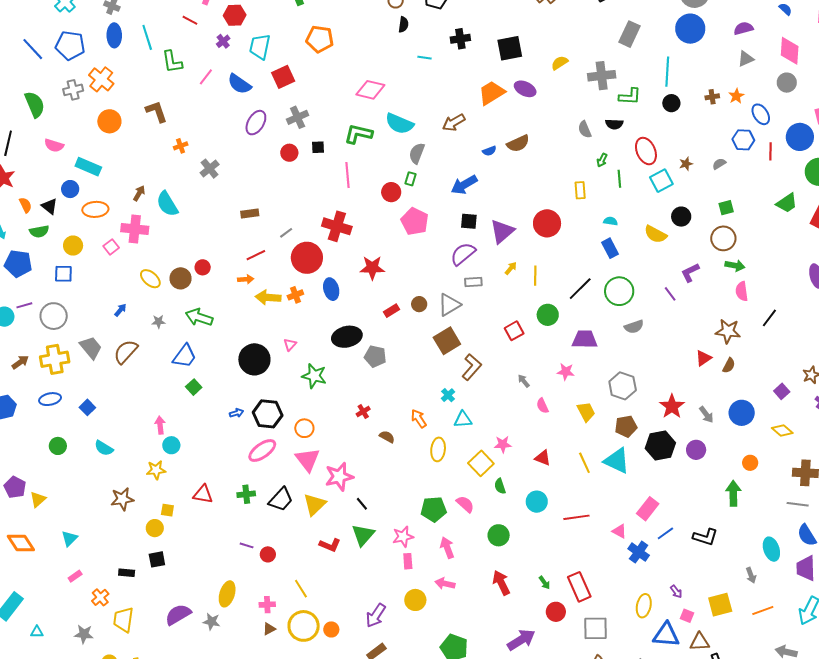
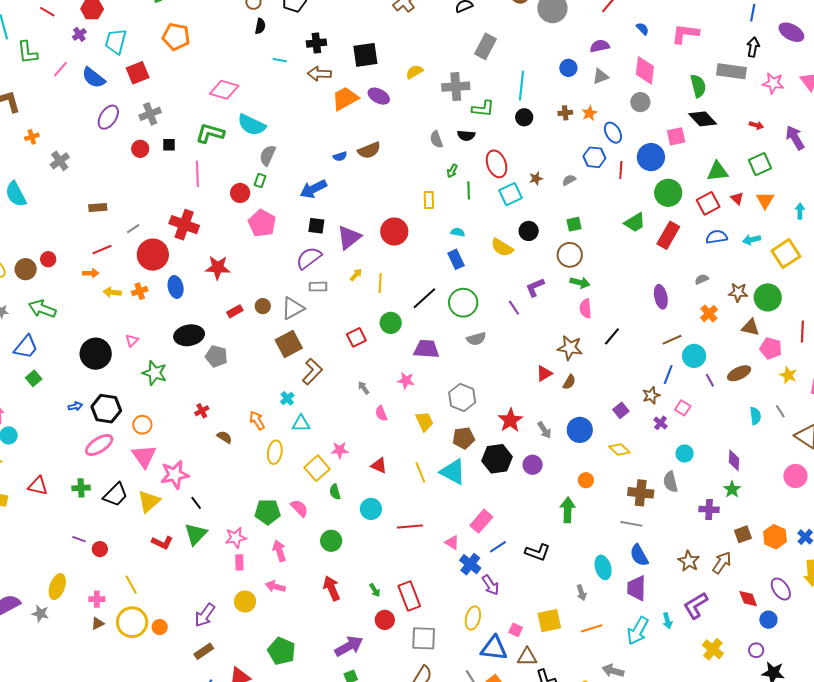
blue circle: (690, 29) -> (568, 68), moved, size x0.6
brown arrow: (454, 123) -> (319, 74), moved, turned 30
yellow arrow: (268, 297) -> (112, 292), size x0.7
purple arrow: (676, 592) -> (491, 585), moved, size x1.5

